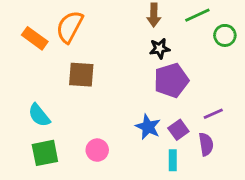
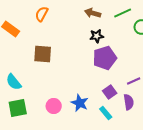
brown arrow: (154, 15) -> (93, 13), turned 105
orange semicircle: (70, 27) -> (42, 14), moved, size x0.7
blue star: (148, 127) -> (80, 103), moved
cyan rectangle: (173, 160) -> (106, 113), turned -40

